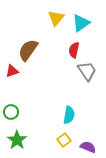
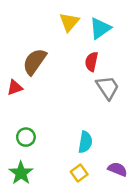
green circle: (11, 112) -> (26, 137), moved
purple semicircle: (88, 147) -> (117, 169), moved

